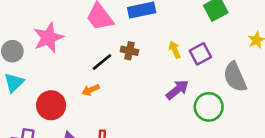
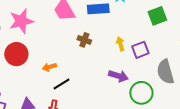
black line: (102, 62) -> (61, 84), moved
purple arrow: (177, 90) -> (118, 76), turned 48
red circle: (51, 105) -> (16, 54), moved

